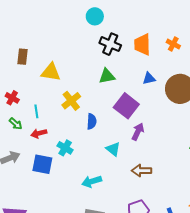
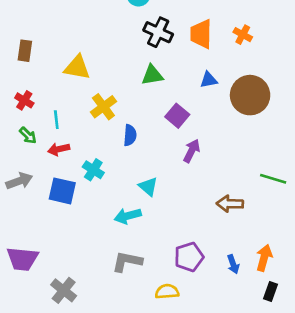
brown rectangle: (22, 57) -> (25, 51), moved
purple square: (126, 106) -> (177, 116), size x0.7
cyan triangle: (113, 149) -> (148, 187), moved
brown arrow: (141, 171) -> (230, 204), moved

